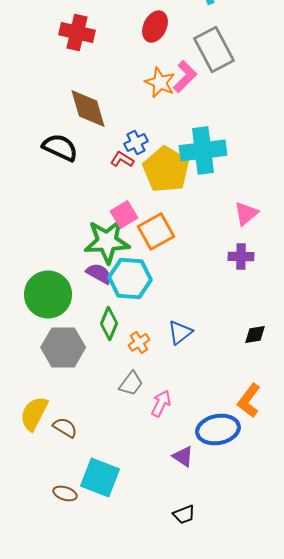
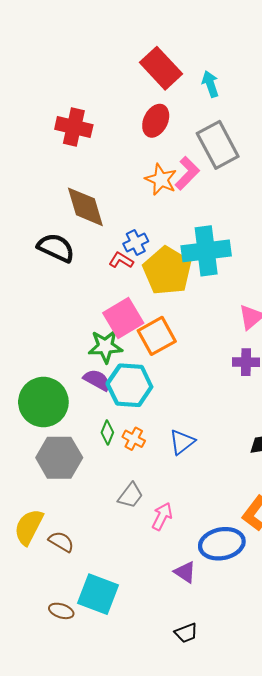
pink square: (124, 214) -> (123, 318), size x1.4
green star: (107, 241) -> (105, 346), size x0.7
green diamond: (109, 323) -> (107, 432), size x0.7
orange cross: (139, 342) -> (134, 439), moved, turned -30

